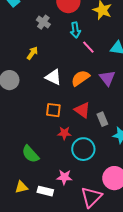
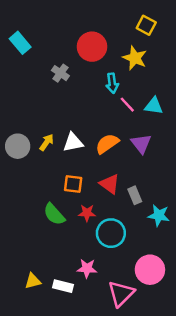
cyan arrow: (75, 30) -> (112, 83), moved
pink line: (88, 47) -> (127, 105), moved
yellow arrow: (32, 53) -> (47, 142), moved
white triangle: (53, 77) -> (73, 142), turned -36
green semicircle: (30, 154) -> (54, 214), moved

